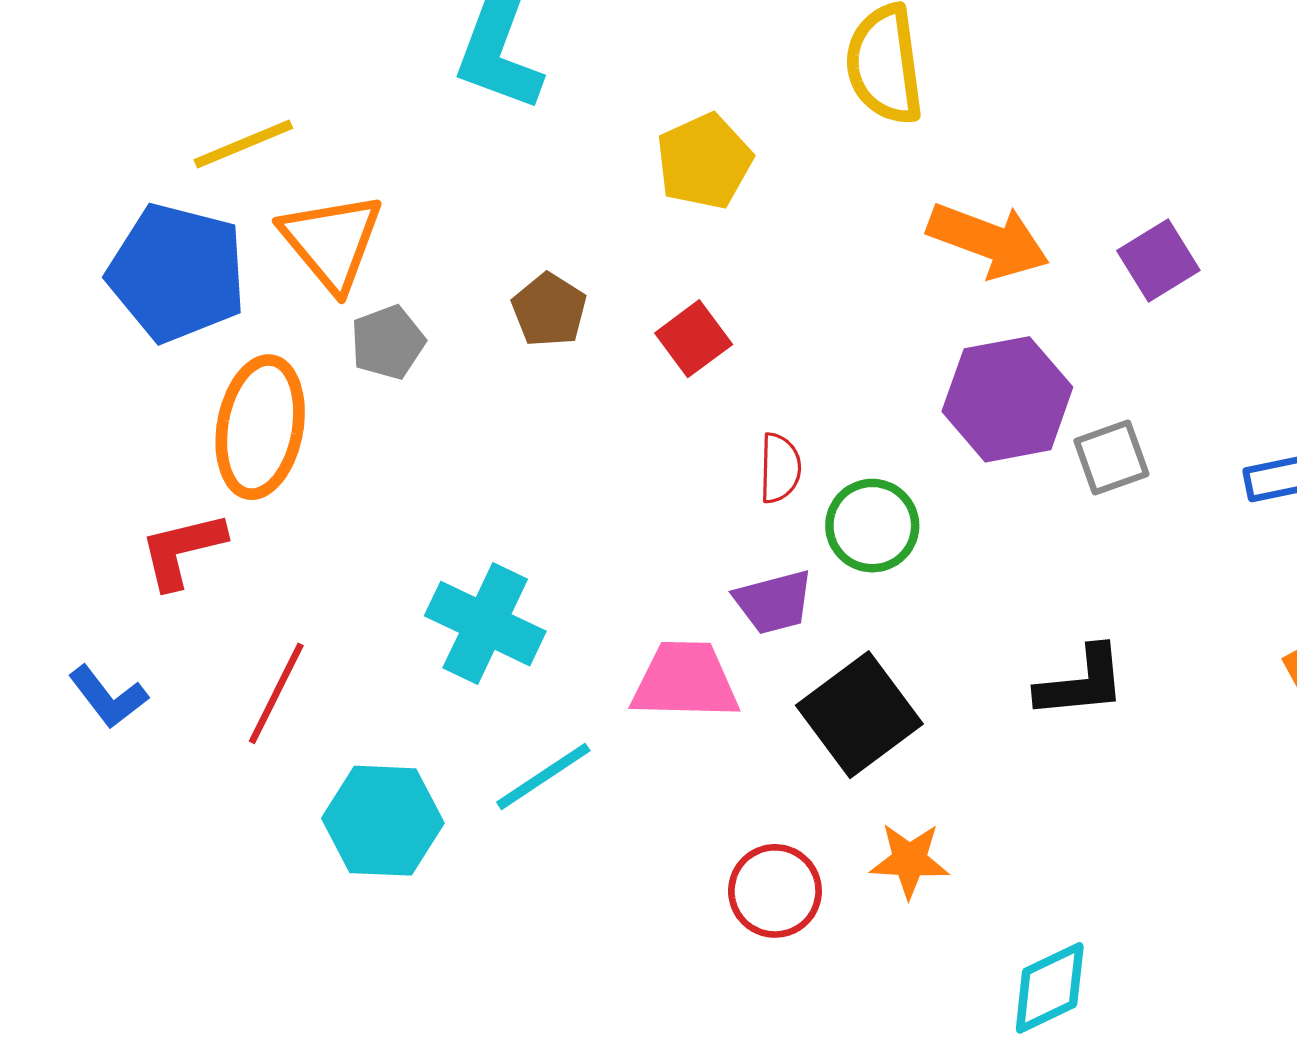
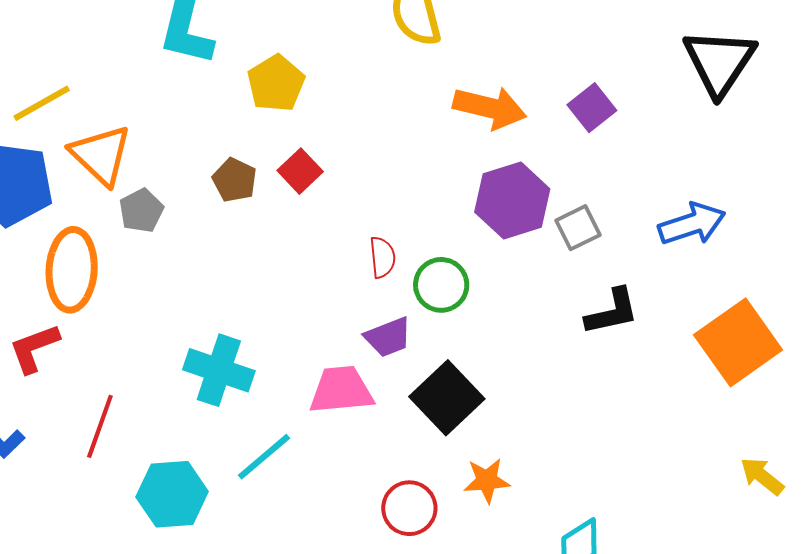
yellow pentagon: (704, 161) -> (276, 83), moved
red square: (694, 339) -> (300, 171), moved
black L-shape: (1081, 682) -> (612, 312), moved

